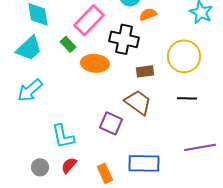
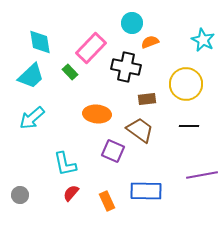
orange ellipse: (95, 63) -> (97, 114), moved
gray circle: (40, 167) -> (20, 195), moved

